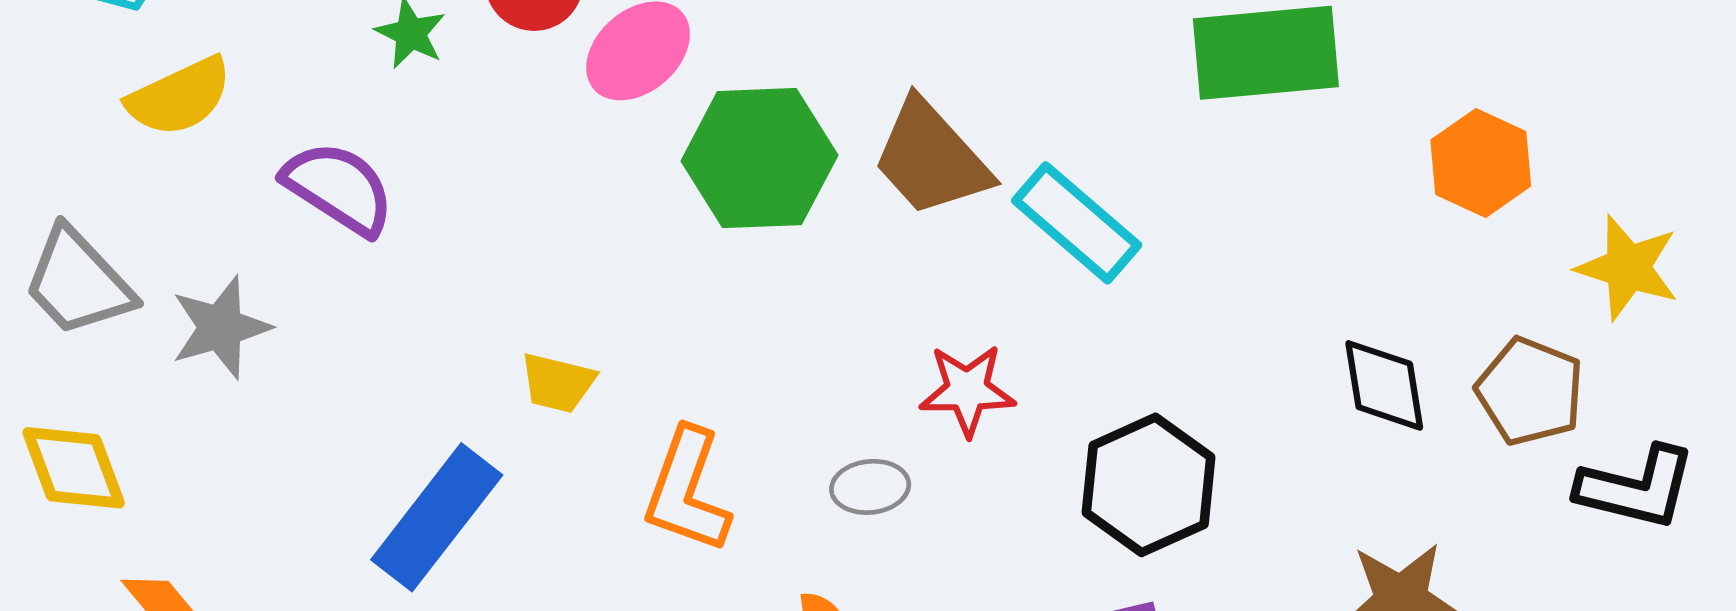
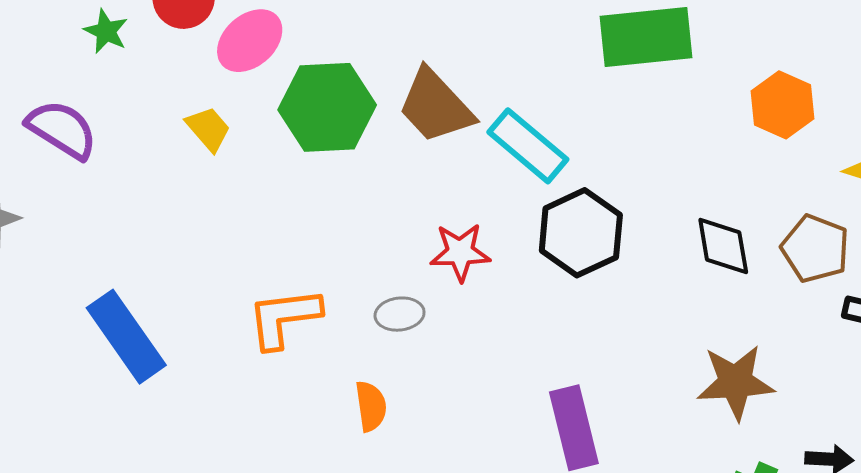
yellow trapezoid: (558, 383) -> (208, 129), moved, turned -144
black hexagon: (1149, 485) -> (581, 233), moved
orange L-shape: (687, 491) -> (284, 318), turned 64
blue rectangle: (437, 517) -> (126, 337), turned -72

